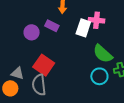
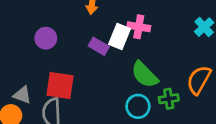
purple rectangle: (52, 26) -> (99, 46), moved
red square: (44, 65) -> (60, 86), turned -30

